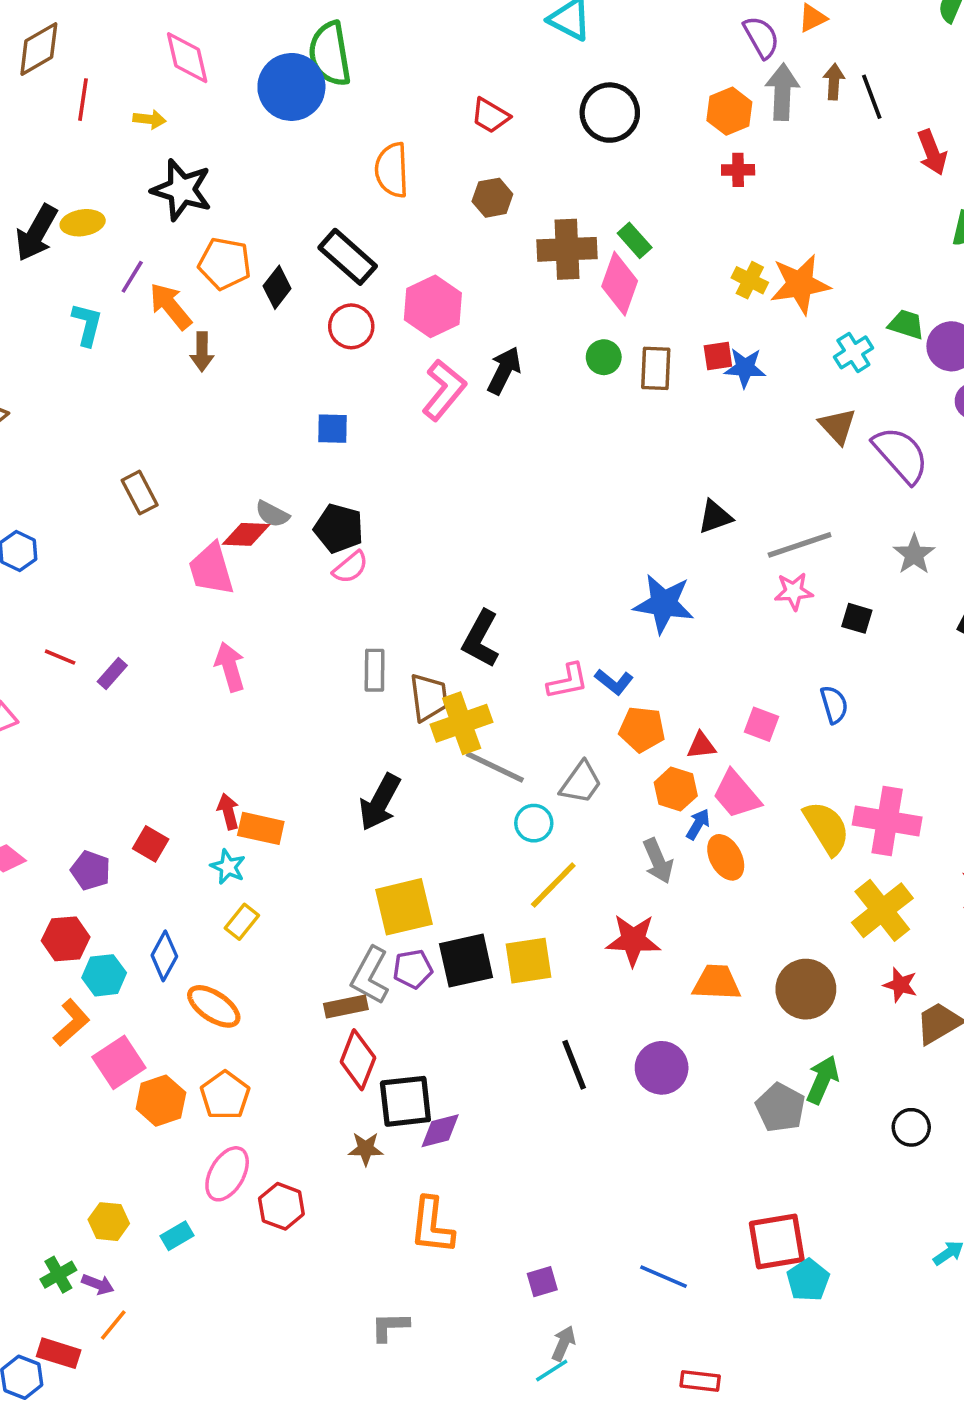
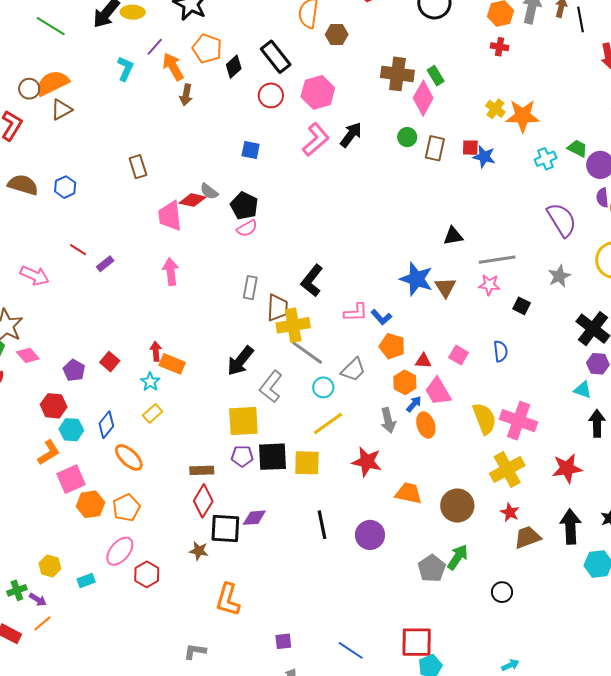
brown hexagon: (492, 198) -> (337, 35), moved
brown triangle: (838, 426) -> (445, 287), moved
gray L-shape: (370, 976) -> (271, 387), moved
purple diamond: (440, 1131) -> (254, 518), moved

